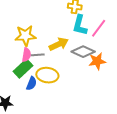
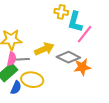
cyan L-shape: (80, 25) -> (75, 22), moved

